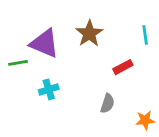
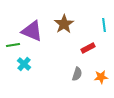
cyan cross: (49, 89) -> (24, 64), moved, turned -32
orange star: (145, 120) -> (101, 77), moved

